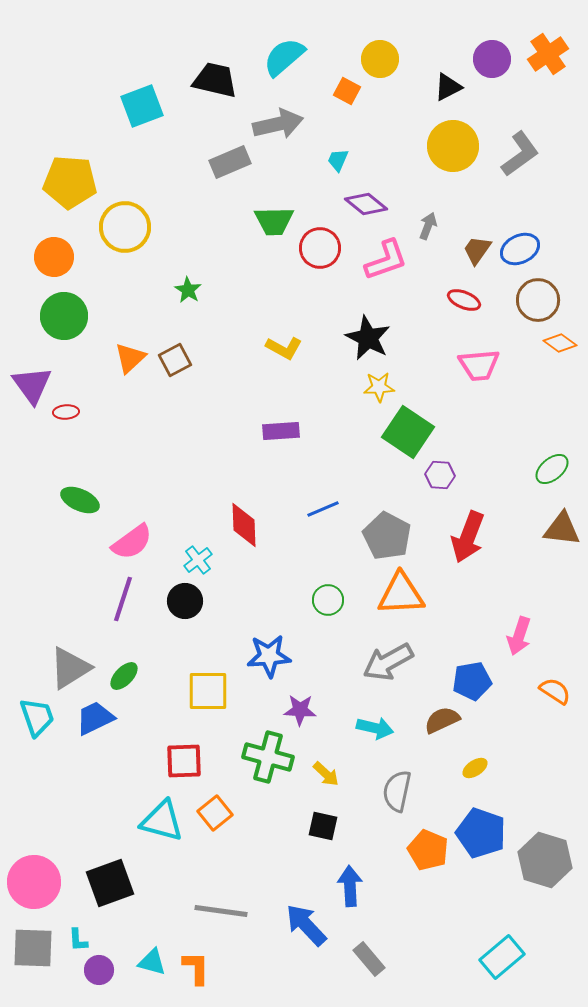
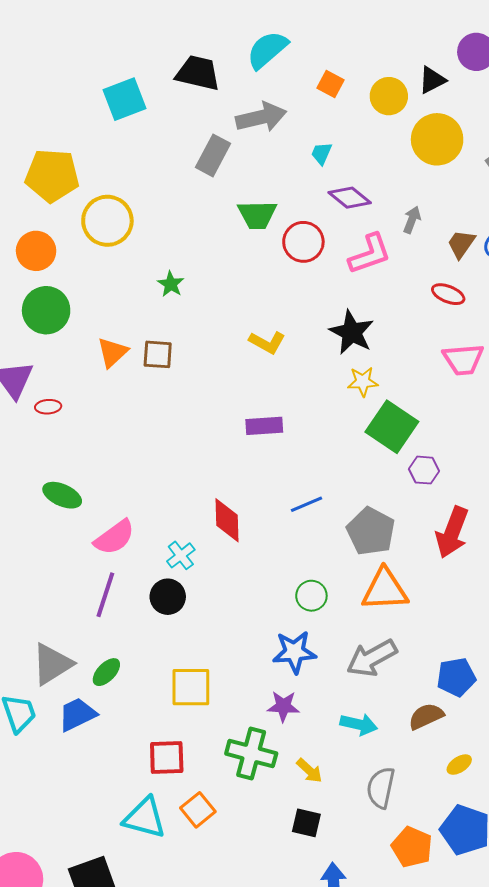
yellow circle: (380, 59) -> (389, 96), moved
gray rectangle: (230, 162) -> (213, 155), turned -39
brown square: (175, 360) -> (158, 354), turned 32
blue star: (269, 656) -> (294, 652), moved

